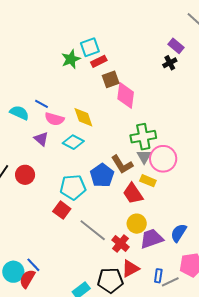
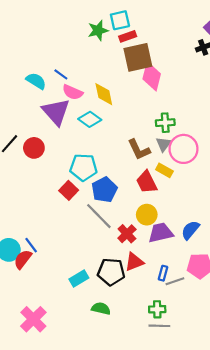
brown square: (111, 79) -> (138, 57), size x1.6
green cross: (143, 137) -> (165, 123), size x0.7
purple triangle: (41, 139) -> (56, 112), size x1.8
blue pentagon: (102, 175) -> (104, 190), moved

